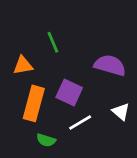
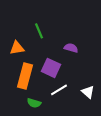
purple semicircle: (110, 65) -> (71, 48), moved, size x0.6
white triangle: (121, 112) -> (88, 92), moved

